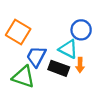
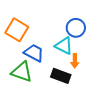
blue trapezoid: (36, 57) -> (34, 53), turned 90
black rectangle: (59, 68) -> (61, 76), moved

